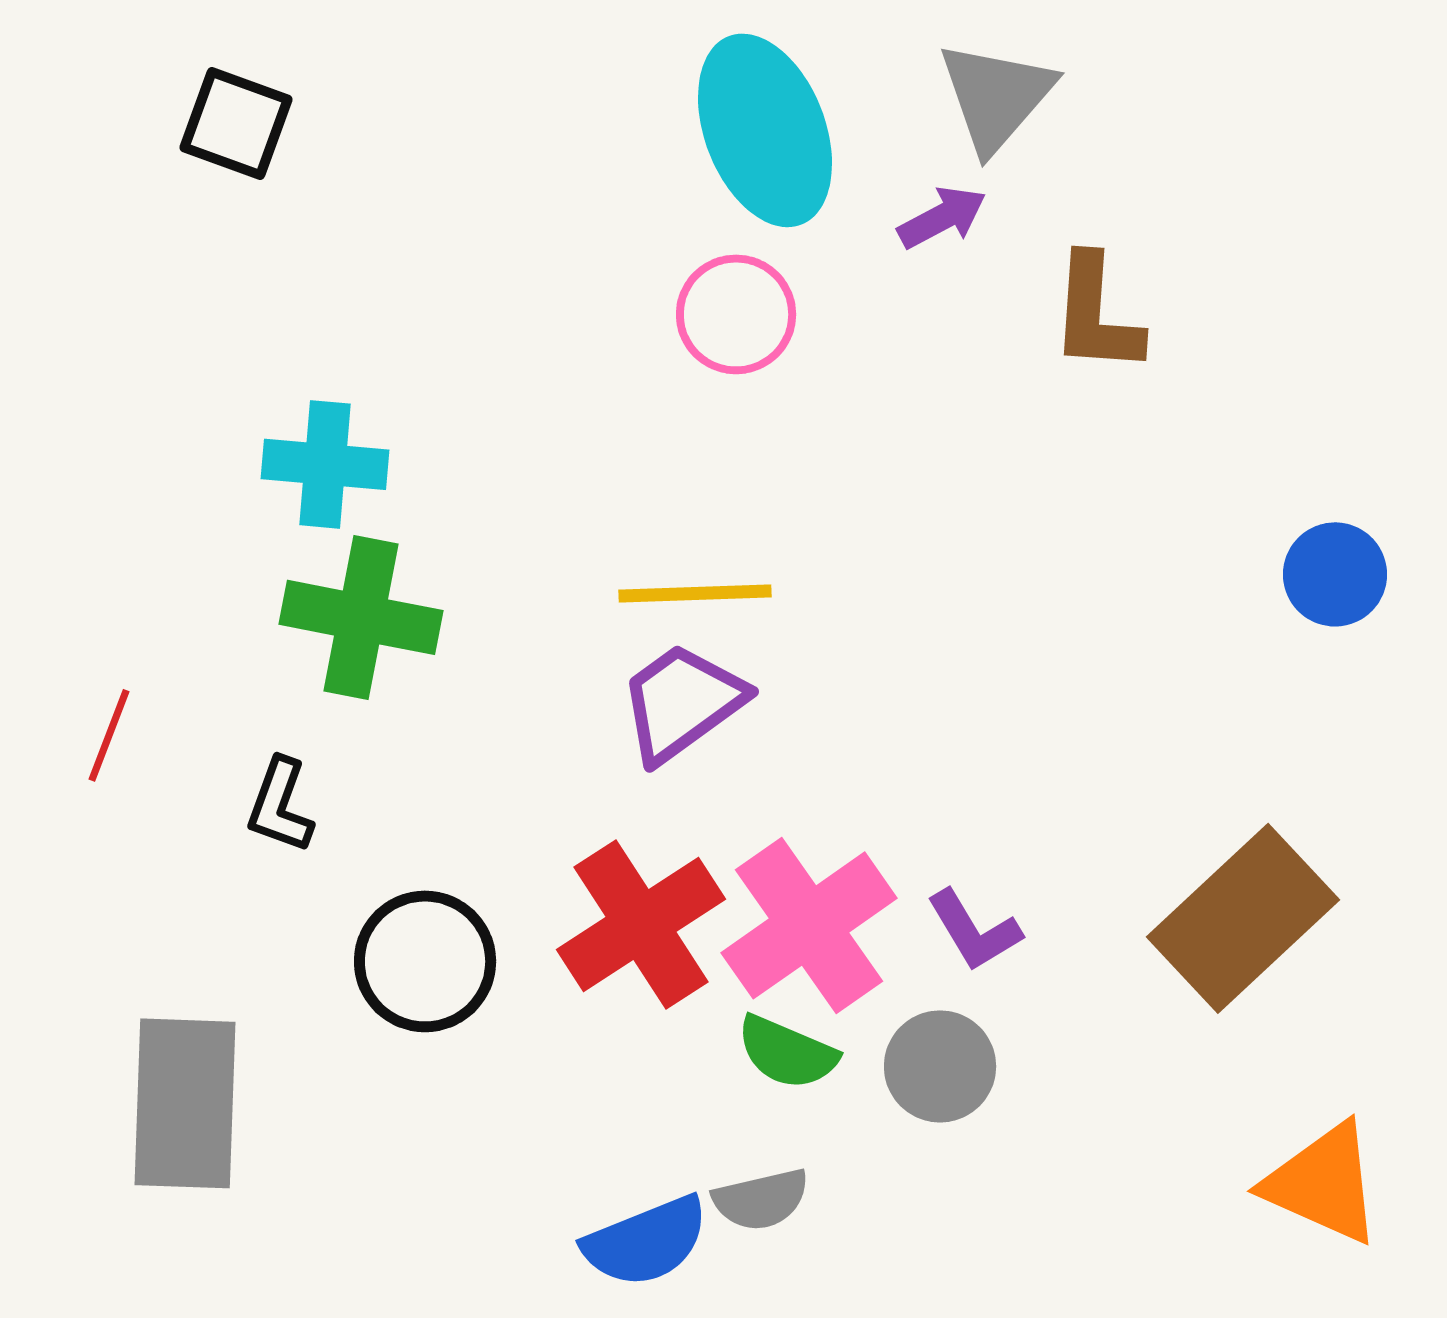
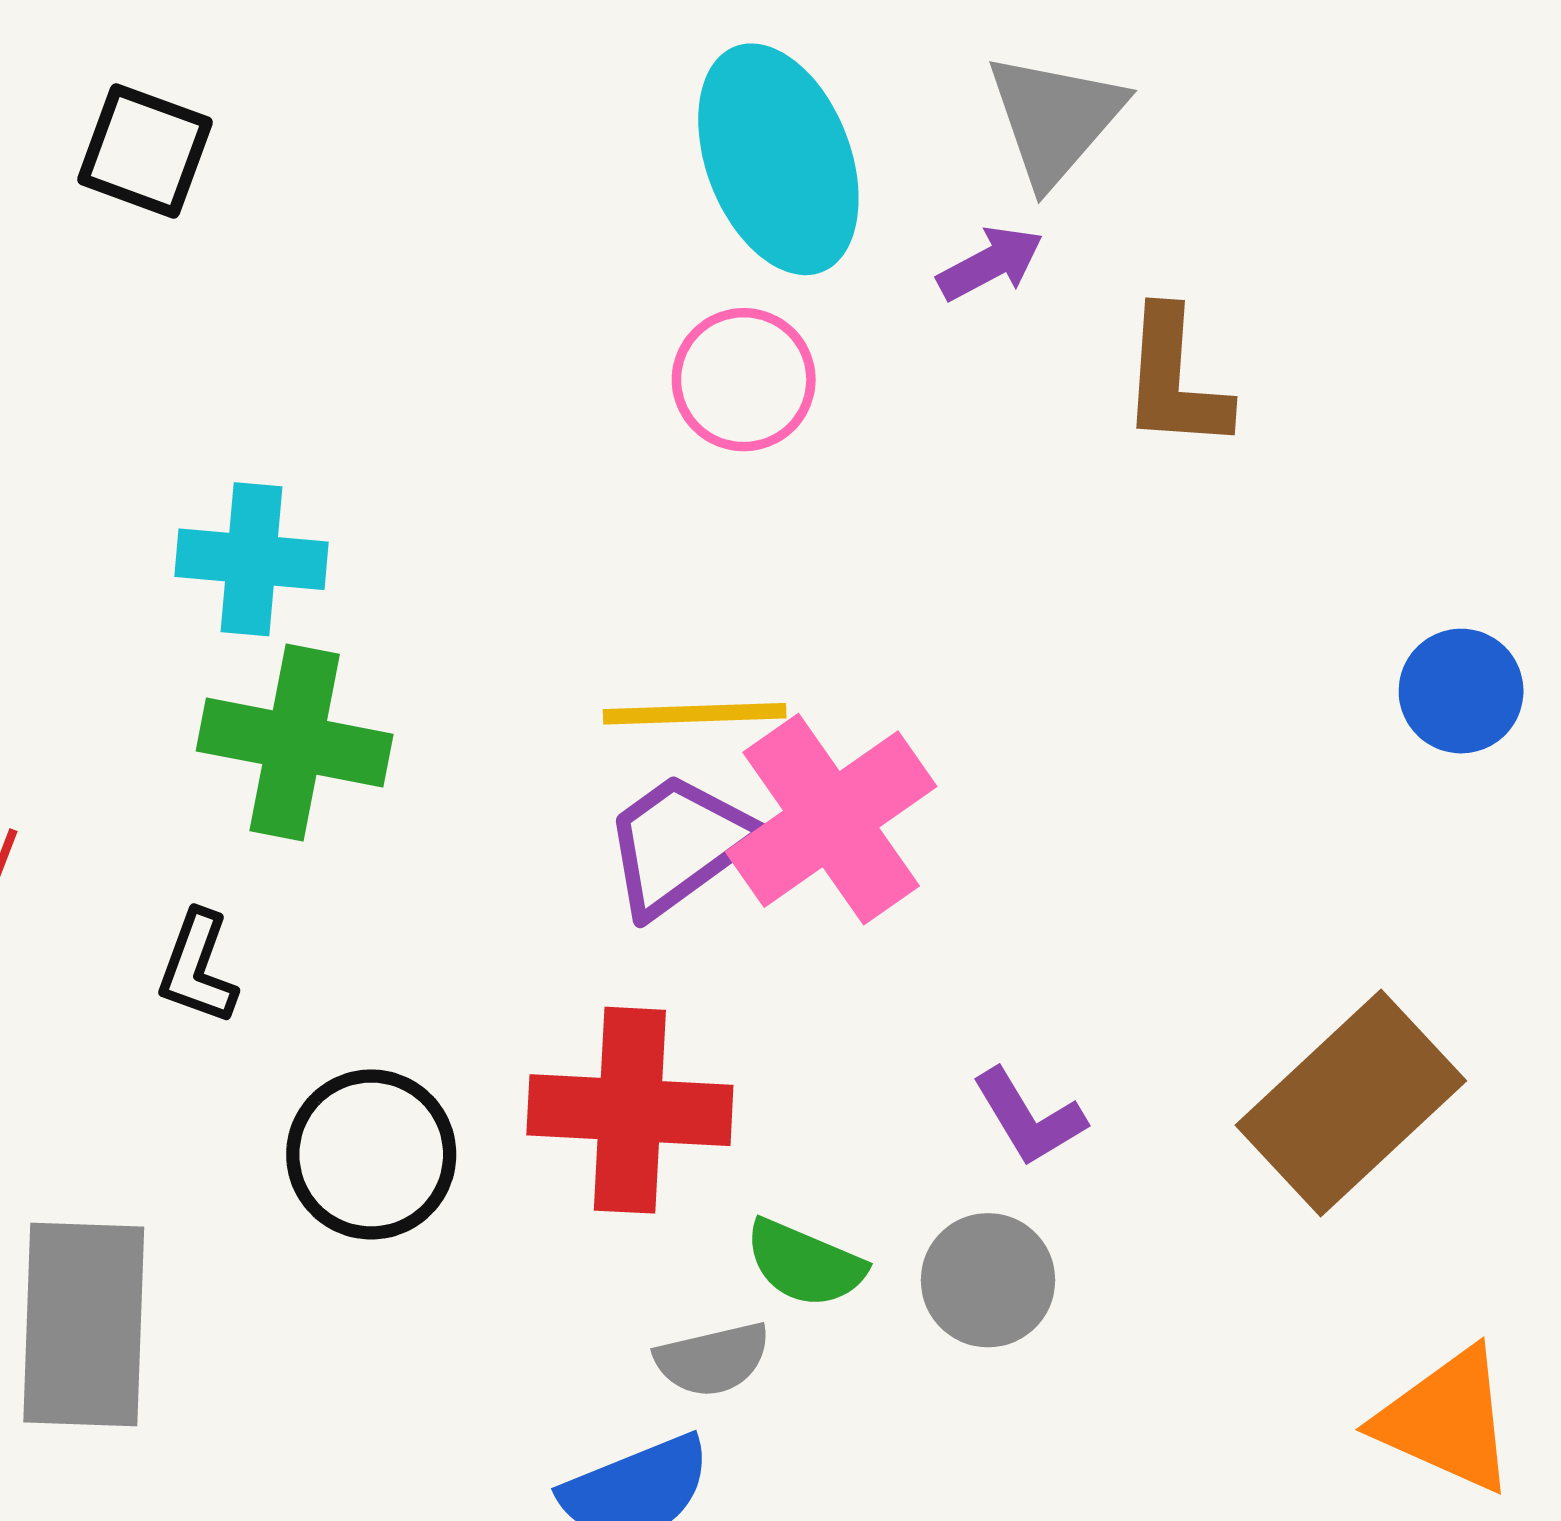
red cross: (641, 924) -> (630, 1110), turned 36
pink cross: (809, 925) -> (831, 819), moved
gray semicircle: (761, 1199) -> (713, 1359), moved

